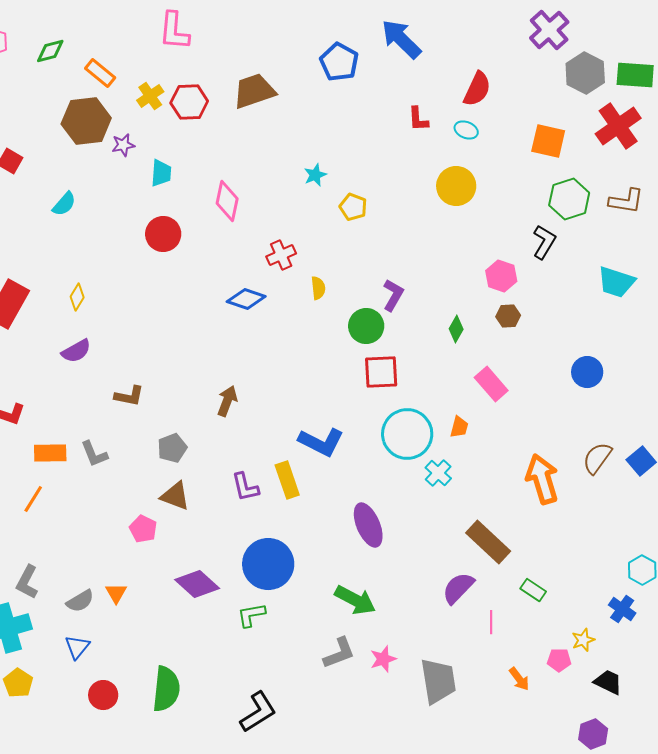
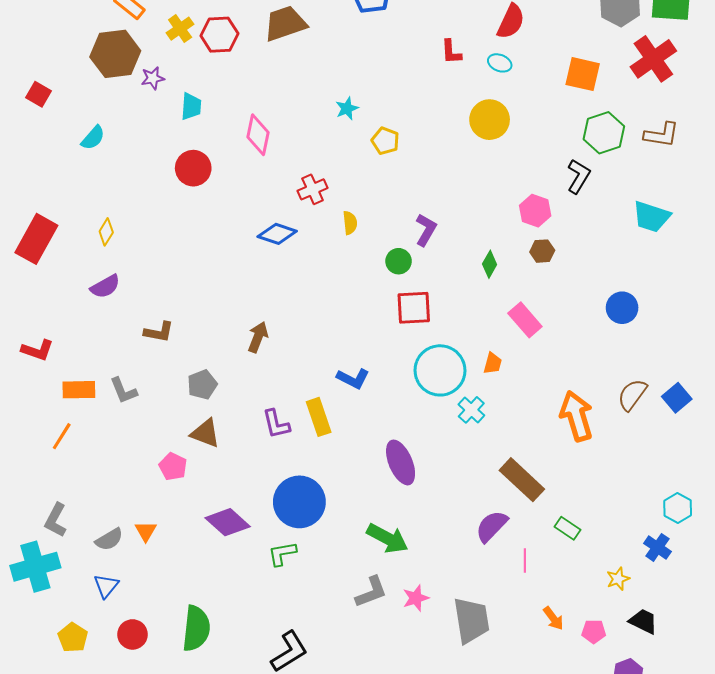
green circle: (366, 326) -> (399, 261), size x0.7
blue L-shape: (321, 442) -> (353, 379), size x0.7
pink pentagon: (559, 660) -> (594, 631), moved
yellow pentagon: (18, 683) -> (73, 637), moved

